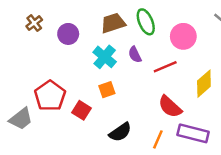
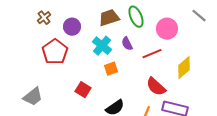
orange square: (107, 90) -> (111, 69), moved
red pentagon: (50, 96) -> (55, 52), moved

